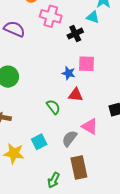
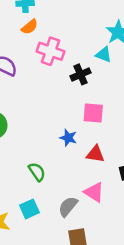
blue star: (69, 73) -> (68, 138), moved
red triangle: (76, 95) -> (95, 154), moved
green semicircle: (53, 107) -> (37, 172), moved

